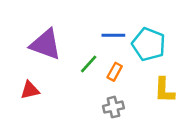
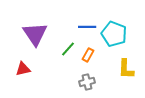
purple triangle: (46, 44) -> (35, 34), turned 36

